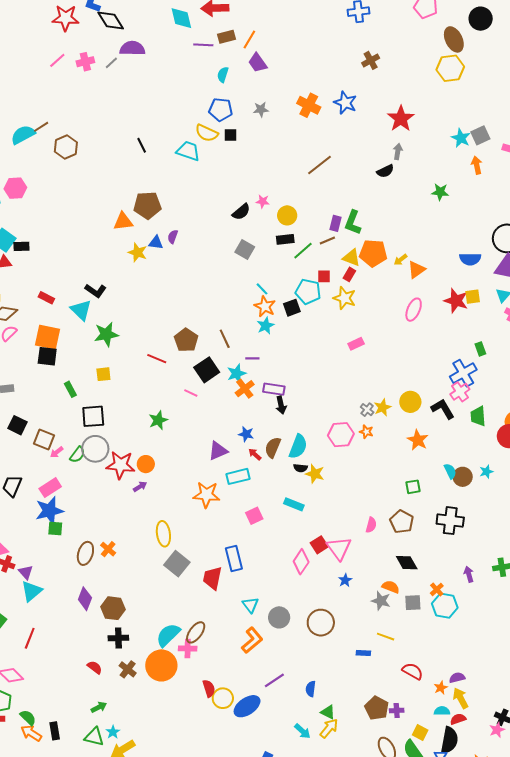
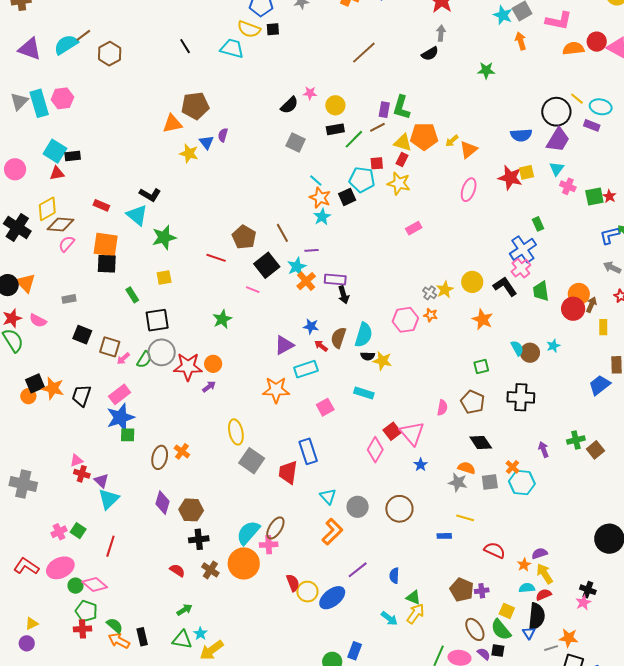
blue triangle: (156, 243) -> (207, 142), turned 49

